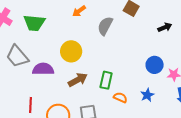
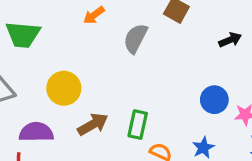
yellow circle: (71, 51) -> (64, 88), moved
purple semicircle: (43, 69) -> (36, 132), moved

